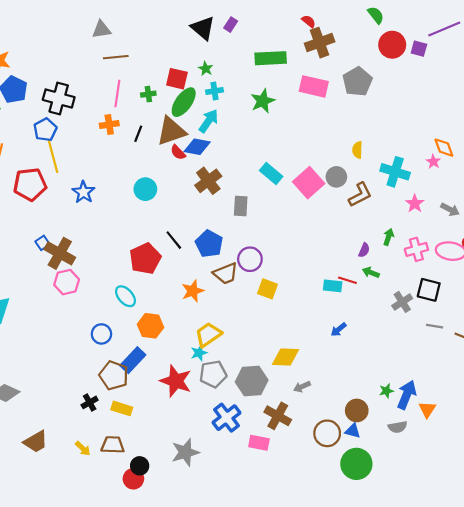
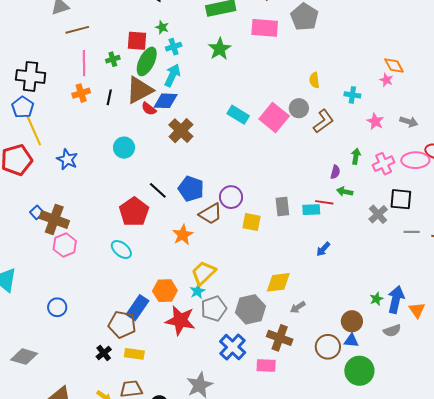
cyan cross: (395, 172) -> (352, 95), size x0.6
gray rectangle: (241, 206) -> (282, 206), moved
orange hexagon: (150, 326) -> (165, 291), moved
blue circle: (101, 334) -> (57, 307), moved

